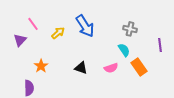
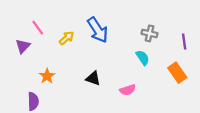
purple line: (160, 45) -> (184, 41), moved
orange rectangle: (139, 67) -> (177, 73), moved
pink semicircle: (111, 68) -> (128, 90), moved

